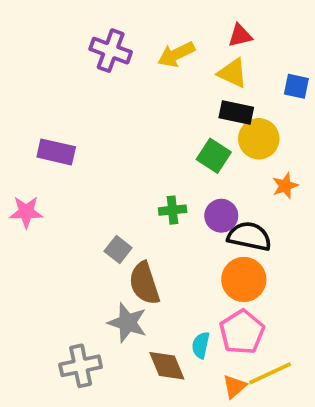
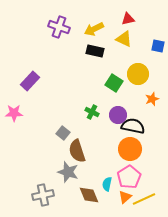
black rectangle: (236, 113) -> (95, 51), moved
purple rectangle: (56, 152) -> (30, 81), turned -60
green cross: (173, 210) -> (92, 112), turned 32
orange triangle: (234, 386) -> (125, 197), moved

